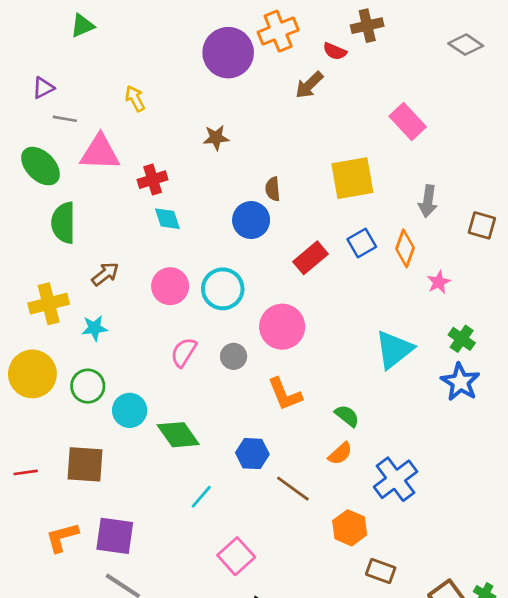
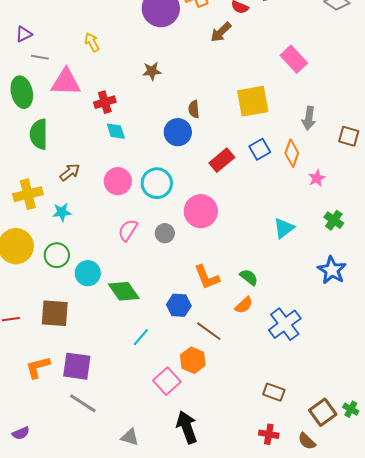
green ellipse: (40, 166) -> (22, 92), turned 32
cyan triangle: (394, 350) -> (284, 228), size x0.7
blue star: (460, 382) -> (332, 270), moved
orange L-shape: (285, 394) -> (207, 277), moved
orange hexagon: (350, 528) -> (193, 360), moved

